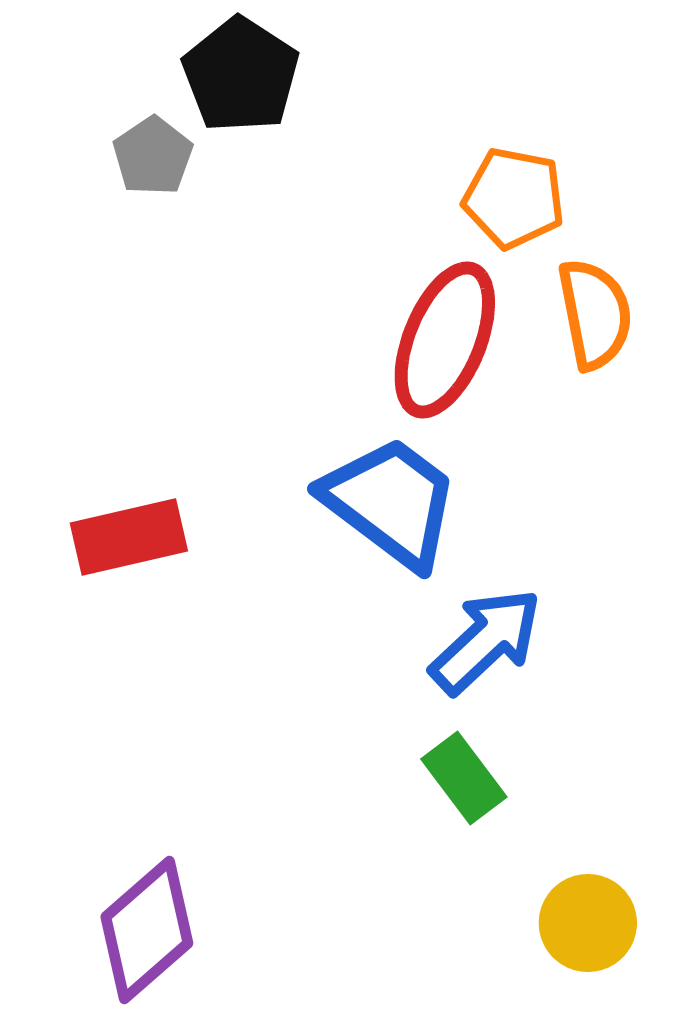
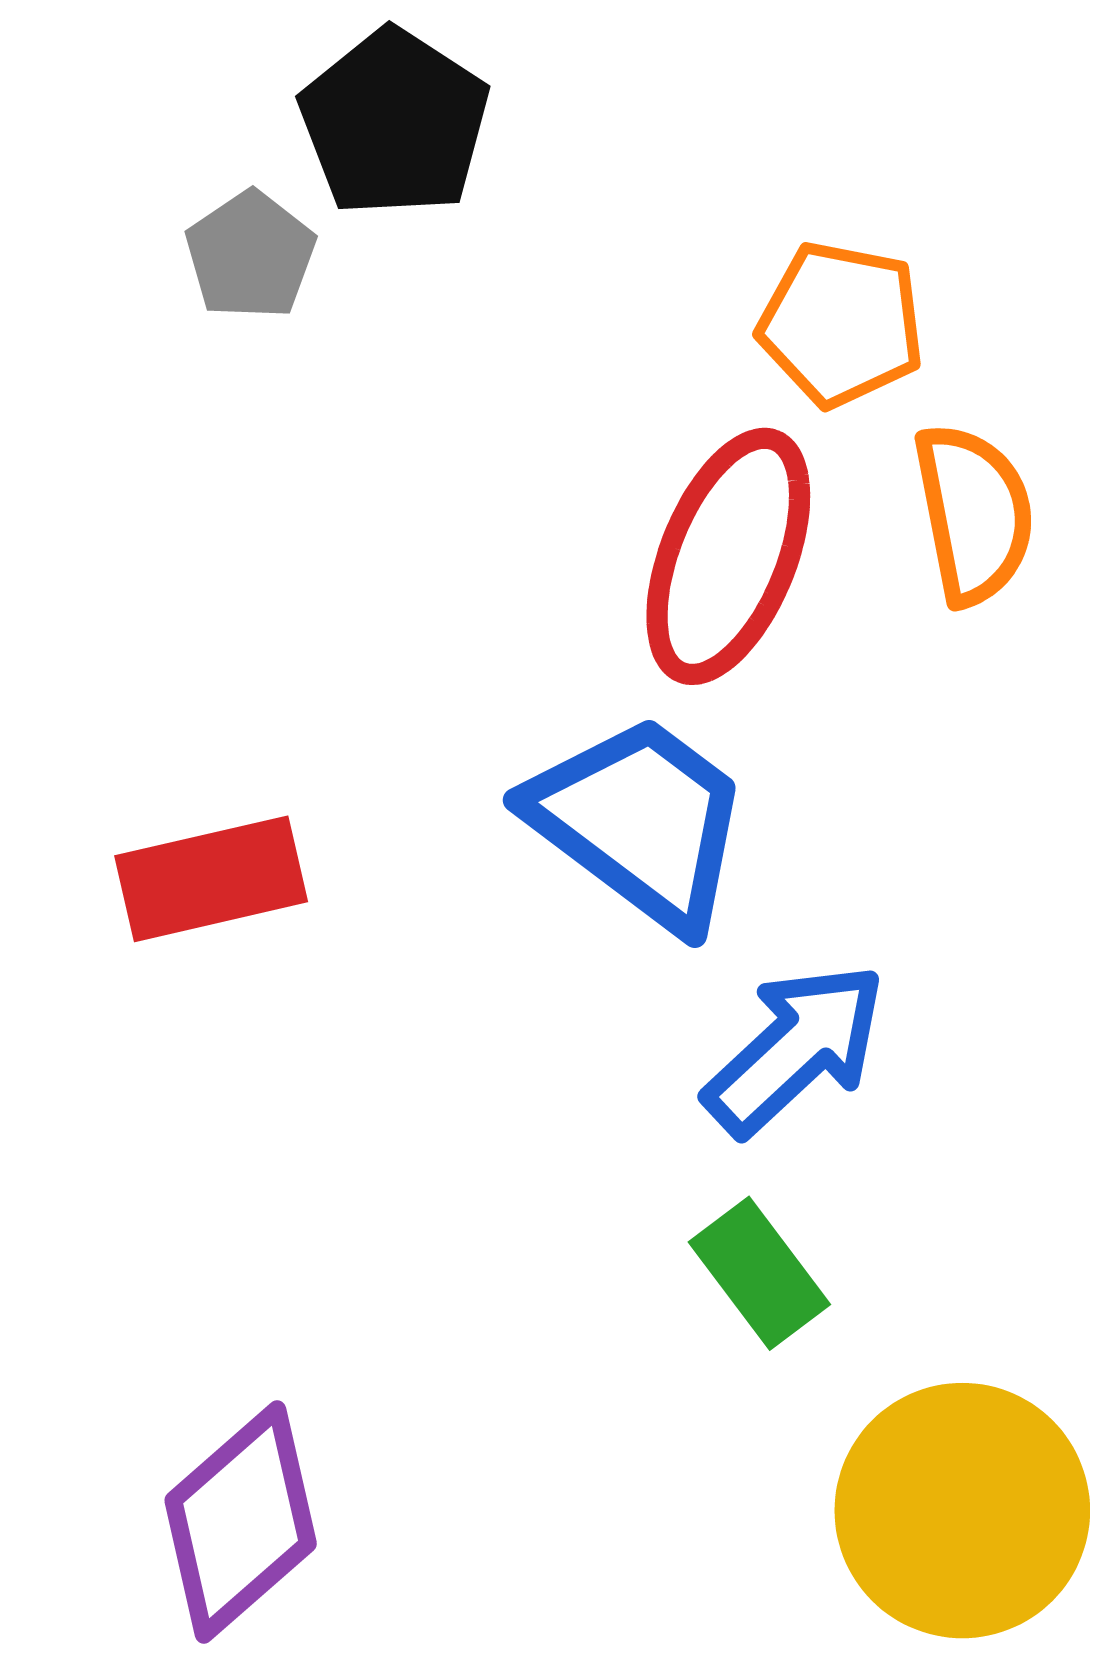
yellow circle: (588, 923) -> (962, 1511), size x1.6

